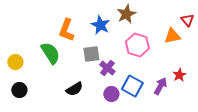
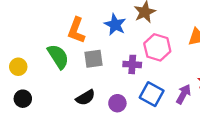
gray square: (91, 54) -> (93, 59), moved
purple cross: (107, 68) -> (132, 64), moved, turned -35
purple circle: (111, 94) -> (117, 103), moved

